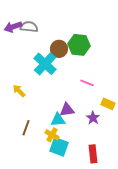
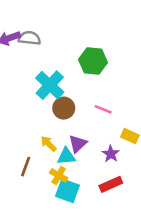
brown circle: (59, 49) -> (64, 108), moved
yellow arrow: (19, 91) -> (48, 144), moved
purple triangle: (67, 110) -> (78, 144), turned -35
red rectangle: (93, 154) -> (111, 184), moved, turned 72

